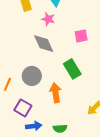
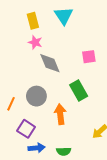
pink star: (48, 19) -> (35, 42), moved

